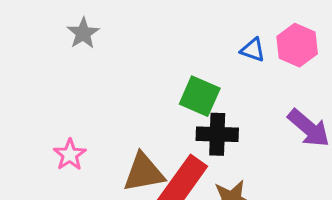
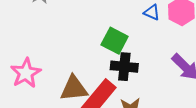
pink star: (70, 155) -> (26, 73), size x1.4

